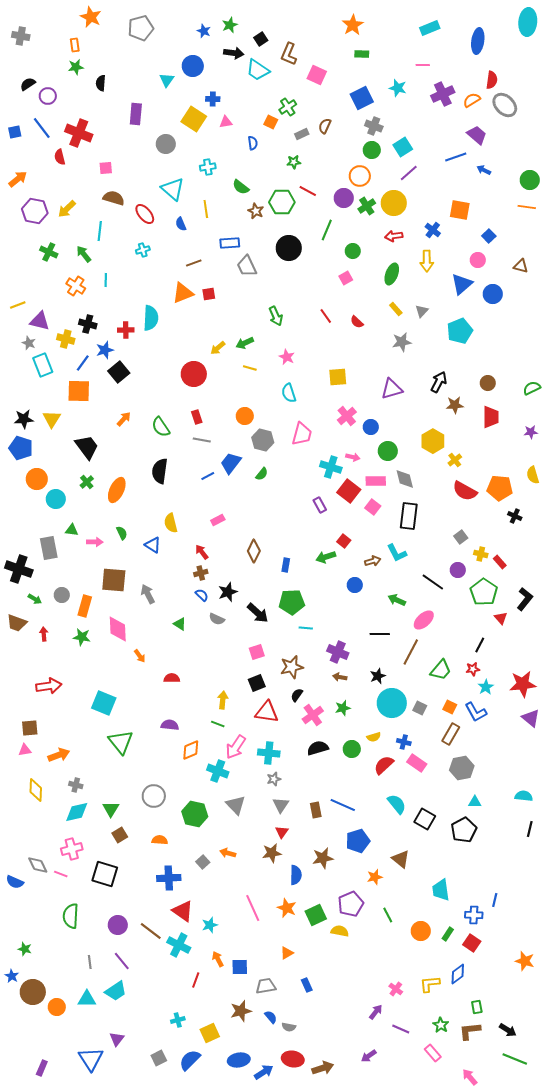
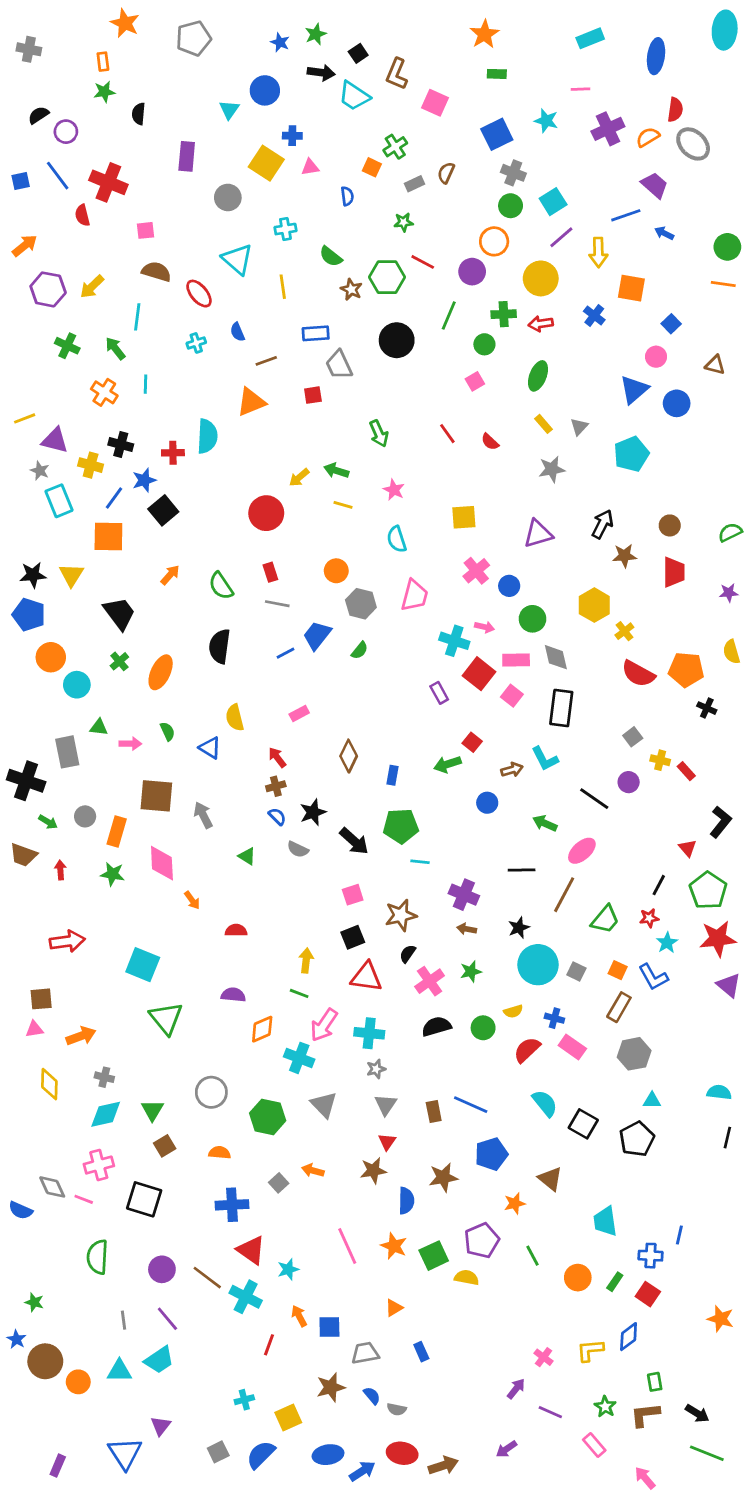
green cross: (367, 206) -> (504, 314), moved, turned 30
blue semicircle: (181, 224) -> (237, 332), moved
yellow arrow: (427, 261) -> (598, 252), moved
red square: (209, 294) -> (313, 395), moved
green arrow: (245, 343) -> (336, 471), turned 42
green pentagon: (484, 592) -> (708, 891), moved

